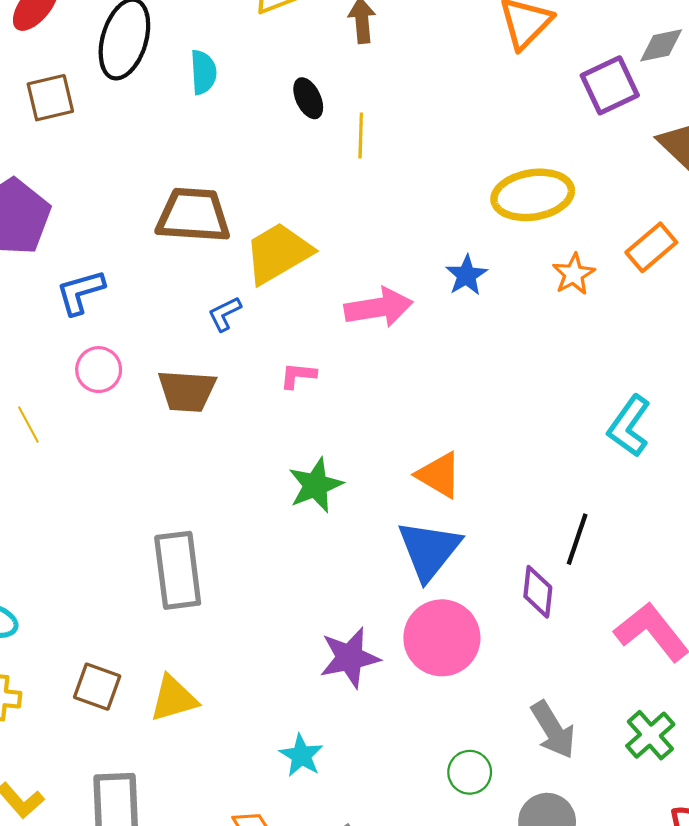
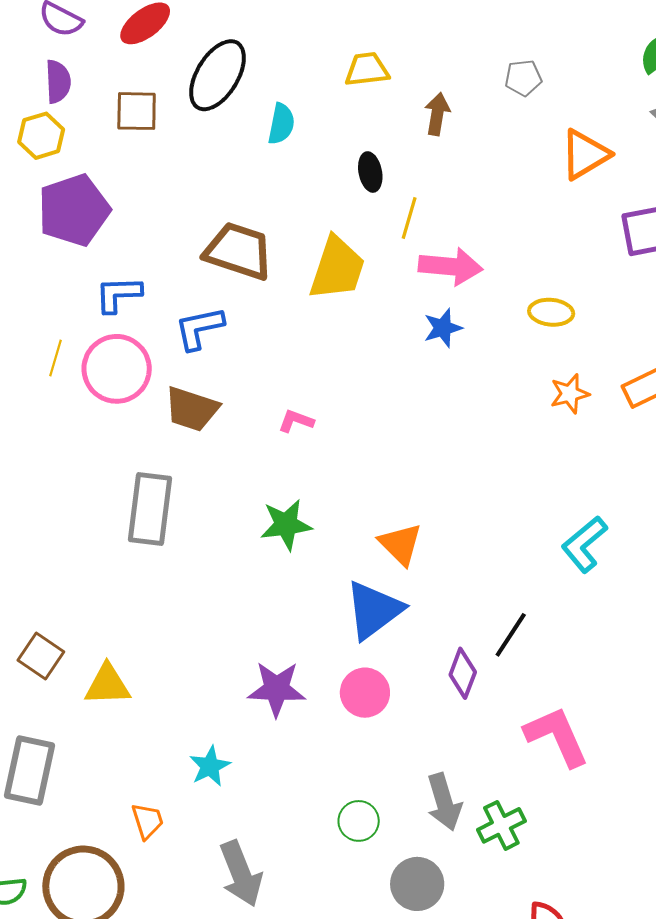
yellow ellipse: (533, 195) -> (551, 312), size x0.6
yellow trapezoid: (278, 253) -> (337, 268), moved, turned 124
blue star: (466, 275) -> (443, 328), moved
pink arrow: (379, 308) -> (451, 266), moved
blue L-shape: (225, 314) -> (199, 328), moved, size x1.5
pink circle: (99, 370) -> (117, 369), size x1.6
yellow line: (28, 425) -> (56, 358), moved, turned 30
gray rectangle: (178, 570) -> (150, 509), moved
pink circle: (442, 638) -> (365, 693), size x0.7
green cross: (650, 735) -> (501, 825), moved

